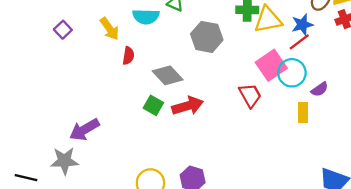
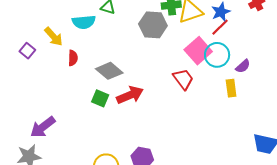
purple square: (63, 30) -> (27, 51), moved
gray hexagon: (207, 37) -> (153, 25), moved

